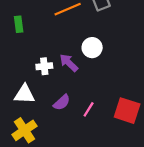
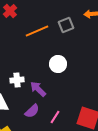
purple arrow: (69, 63) -> (38, 89), moved

